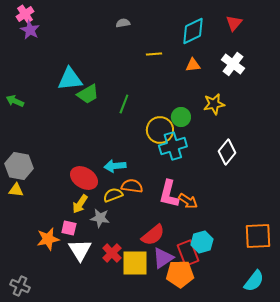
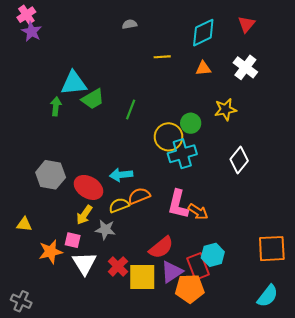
green arrow: (15, 101) -> (56, 106), moved, turned 72
gray hexagon: (19, 166) -> (51, 175), moved
orange semicircle: (132, 186) -> (139, 196), turned -30
yellow triangle: (16, 190) -> (24, 224), moved

